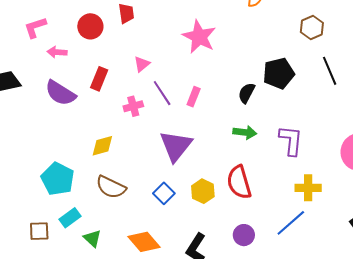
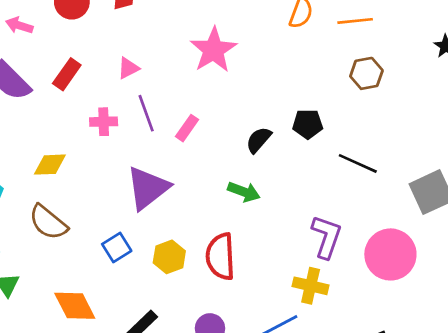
black line: (330, 71) -> (358, 163), moved, turned -56
black pentagon: (279, 73) -> (308, 124), size x0.7
purple L-shape: (291, 140) -> (326, 237), moved

